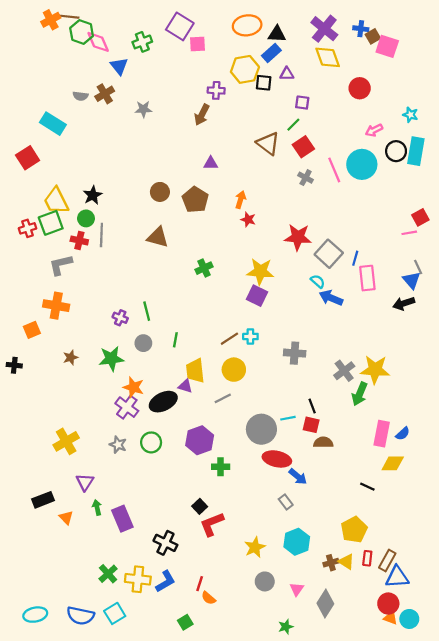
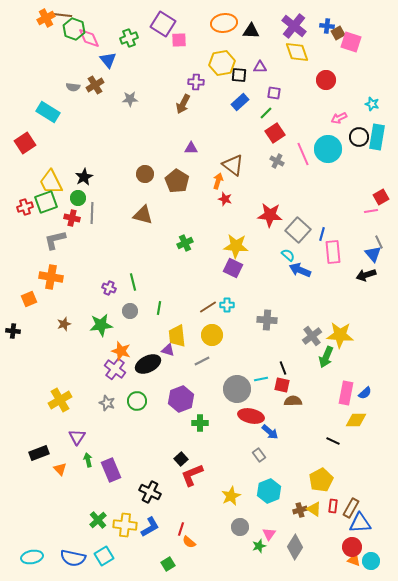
blue rectangle: (271, 53) -> (240, 102), moved
brown triangle: (268, 143) -> (233, 165), moved
green star: (286, 627) -> (259, 546), moved

